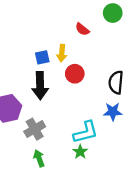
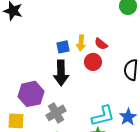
red semicircle: (82, 29) -> (101, 44), moved
blue star: (113, 112) -> (128, 117), moved, turned -30

